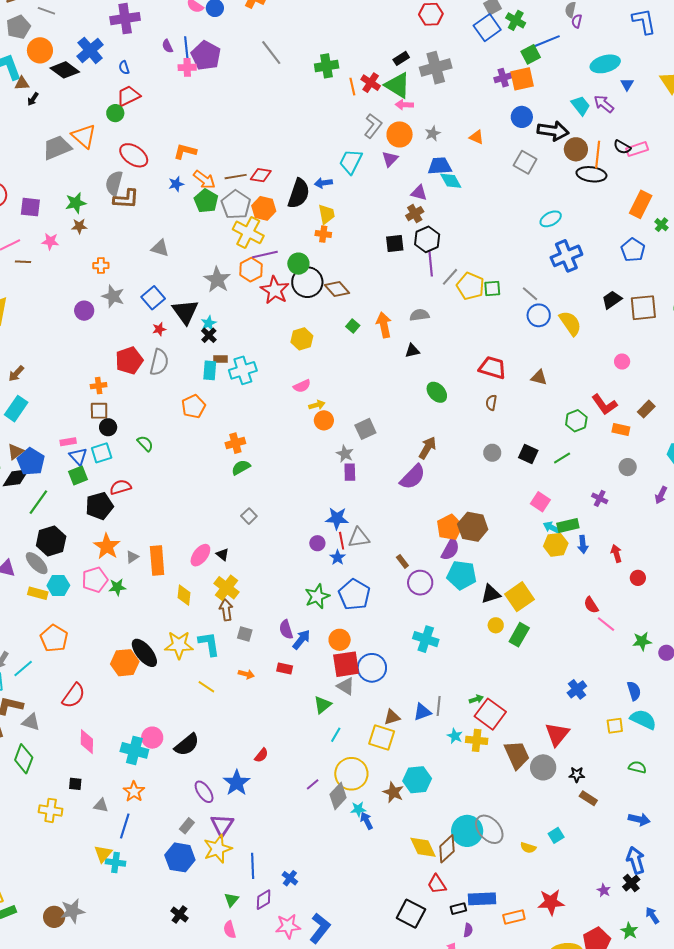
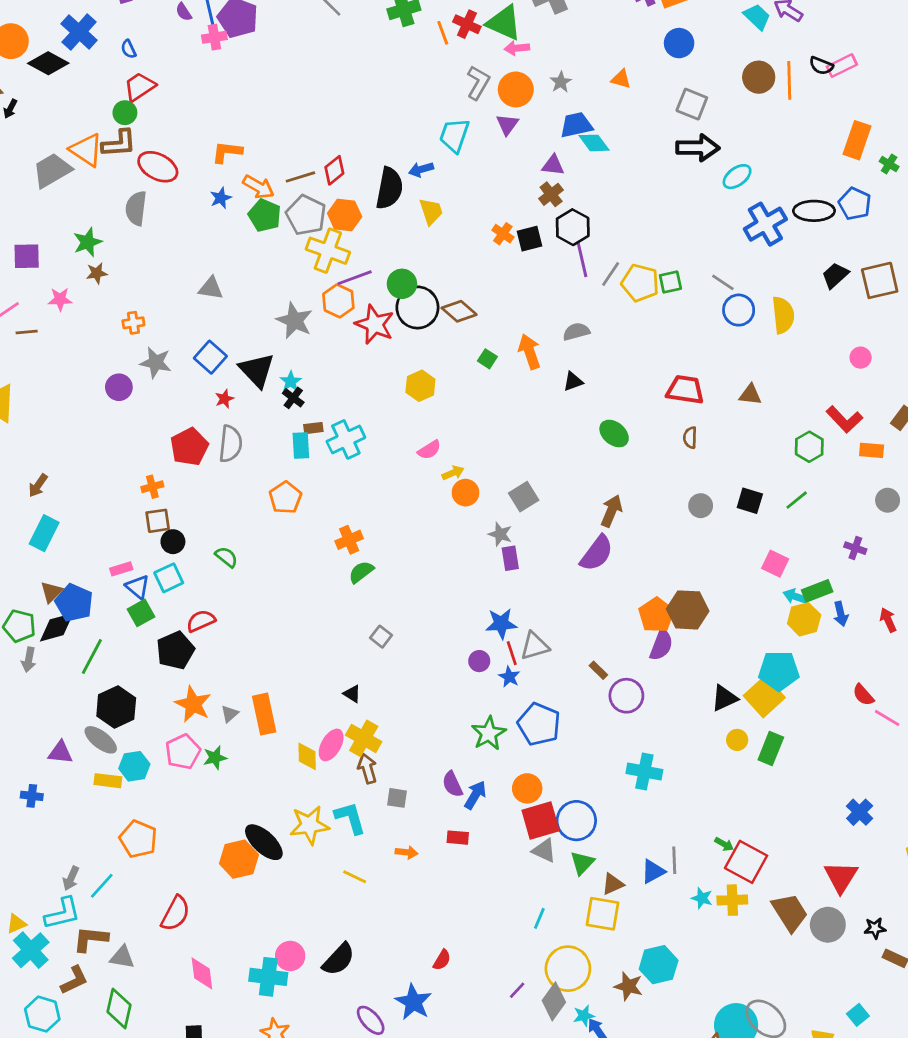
black arrow: (553, 131) -> (698, 148), moved
black ellipse: (591, 174) -> (814, 211), moved
red diamond: (261, 175) -> (334, 170), turned -40
brown L-shape: (126, 199) -> (119, 143), moved
orange cross: (323, 234) -> (503, 234), moved, turned 35
yellow semicircle: (570, 323) -> (783, 315), turned 36
pink ellipse: (200, 555) -> (331, 745), moved
cyan pentagon: (462, 575) -> (779, 671), moved
green arrow: (476, 699) -> (724, 844), turned 56
green triangle: (323, 705) -> (582, 863), moved

